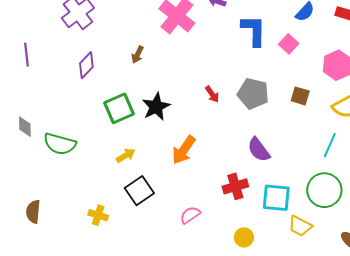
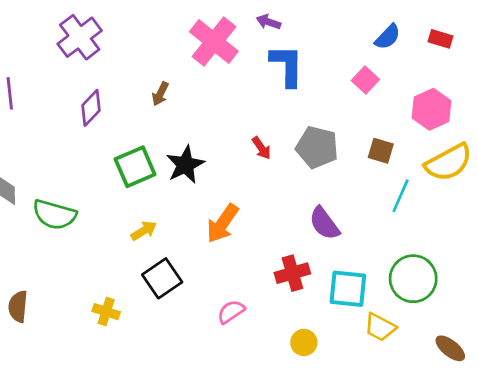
blue L-shape: (254, 31) -> (287, 66), moved
cyan line: (330, 145) -> (401, 196), moved

